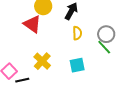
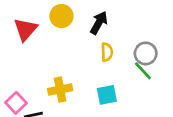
red triangle: (32, 24) -> (25, 29), moved, turned 36
yellow cross: (42, 61) -> (60, 90), turned 36

